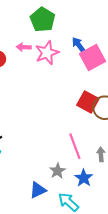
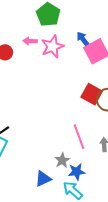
blue star: (84, 178) -> (77, 172), moved, turned 30

